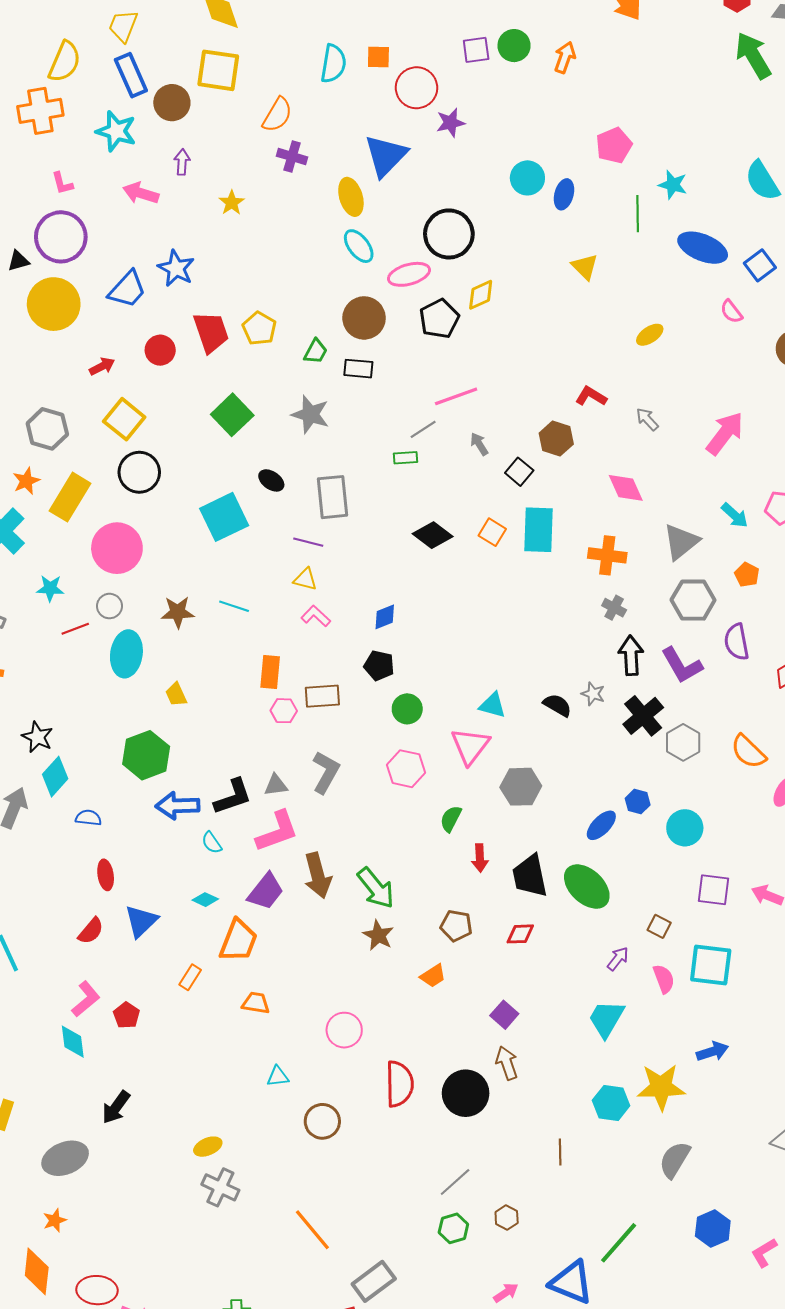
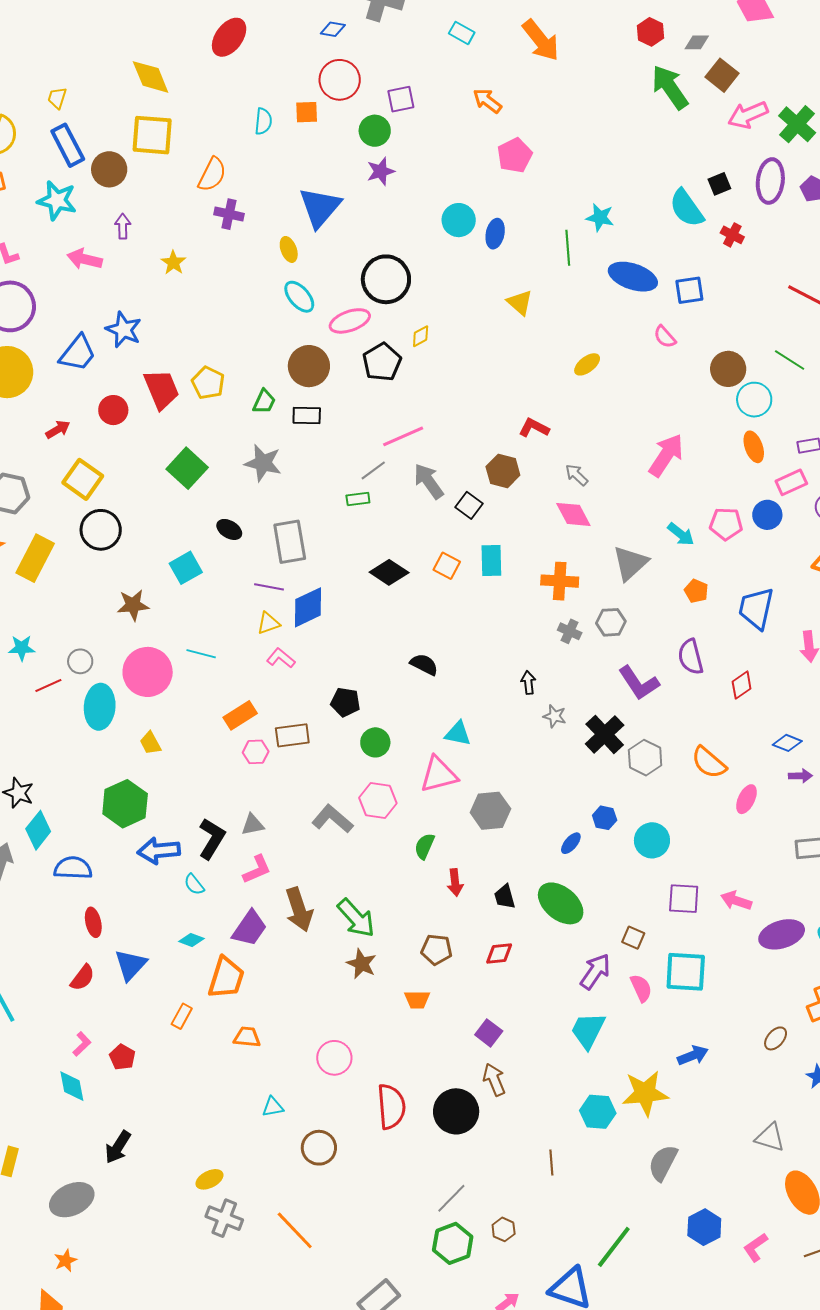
yellow trapezoid: (123, 26) -> (57, 98), size x0.7
green circle: (514, 46) -> (375, 131), moved
orange arrow: (565, 57) -> (487, 101), turned -68
cyan semicircle: (333, 64) -> (263, 121), size x0.7
red circle: (417, 88) -> (340, 80), moved
pink pentagon: (614, 145) -> (515, 155), moved
yellow ellipse: (351, 197) -> (289, 249), size x0.7
blue square: (760, 265) -> (689, 290), turned 32
yellow diamond: (481, 295) -> (421, 336), size x0.7
gray arrow: (647, 419) -> (577, 475), moved
gray arrow: (479, 444) -> (429, 481), size x1.6
cyan square: (224, 517) -> (186, 568), size x0.7
cyan rectangle: (539, 530) -> (491, 560), size x0.7
pink circle: (117, 548) -> (148, 672), moved
yellow triangle: (305, 579) -> (268, 623), turned -30
gray hexagon: (693, 600) -> (611, 622), moved, size x0.7
brown star: (178, 612) -> (133, 605), moved
blue diamond: (385, 617) -> (308, 607), moved, size x1.6
black arrow: (631, 656) -> (528, 683), moved, size x0.6
orange rectangle: (270, 672) -> (240, 715), turned 56
black semicircle: (557, 705) -> (424, 664), moved
pink triangle: (470, 746) -> (439, 775), turned 42
gray L-shape: (326, 772) -> (332, 819), moved, turned -75
black L-shape: (233, 797) -> (212, 839), turned -36
blue semicircle: (88, 818) -> (73, 868), size x1.5
blue ellipse: (601, 825) -> (571, 843), size x0.7
pink L-shape: (277, 831) -> (257, 869), size x0.7
black trapezoid: (530, 876) -> (505, 897), size x0.6
purple arrow: (618, 959) -> (595, 971), size x1.5
orange trapezoid: (433, 976) -> (417, 1000), turned 36
pink L-shape: (86, 999) -> (82, 1044), size x0.7
green hexagon: (453, 1228) -> (453, 1243), size x1.4
orange line: (312, 1230) -> (295, 1230), moved

